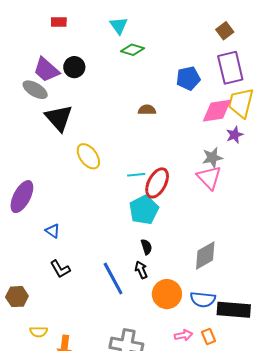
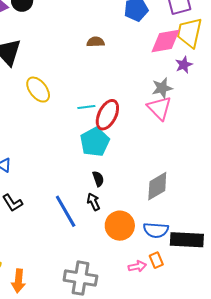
orange rectangle: (208, 337) -> (156, 260), moved

